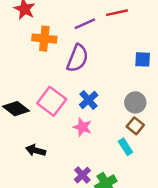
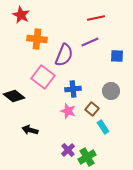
purple line: (85, 24) -> (90, 42), moved
blue cross: (89, 100) -> (73, 89), turned 35
pink square: (52, 101) -> (43, 77), moved
brown square: (135, 126) -> (92, 109), moved

